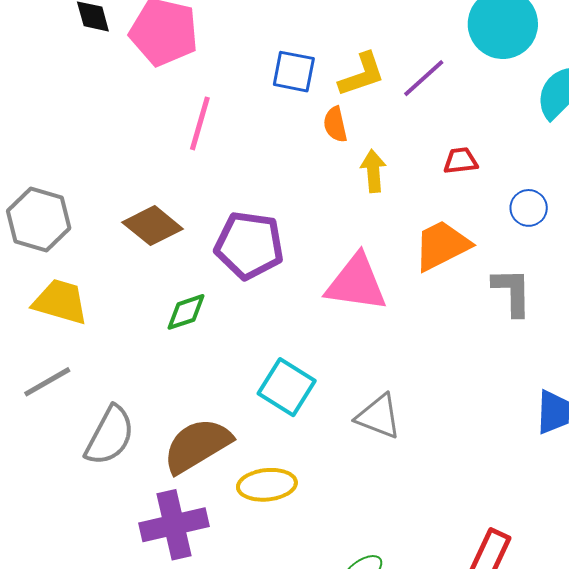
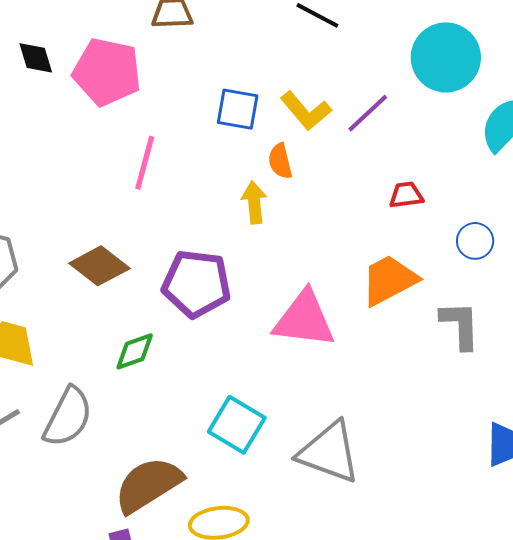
yellow L-shape: (362, 75) -> (306, 111), turned 70
yellow arrow: (373, 171) -> (254, 202), moved
gray triangle: (378, 416) -> (329, 452), size x1.4
gray semicircle: (110, 436) -> (68, 417), moved

